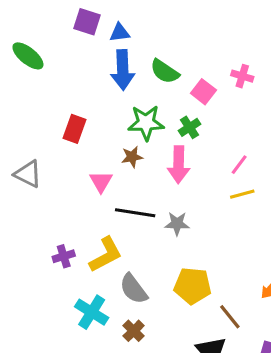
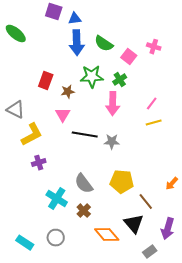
brown star: (132, 157) -> (68, 92), moved
yellow L-shape: (106, 255) -> (32, 135), moved

